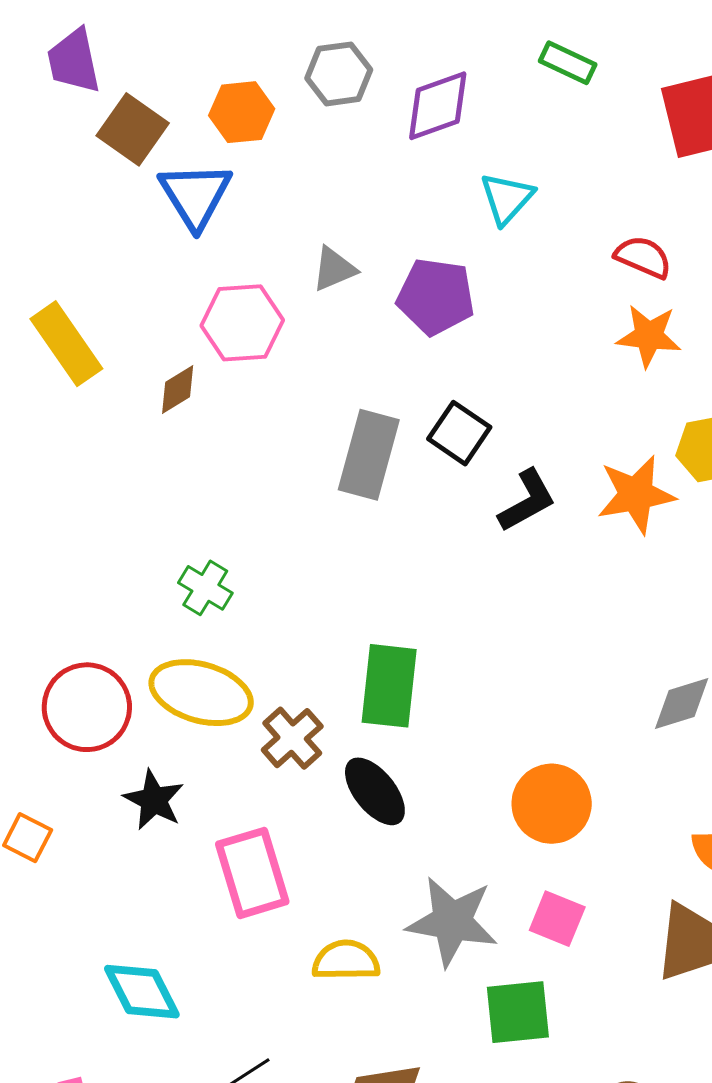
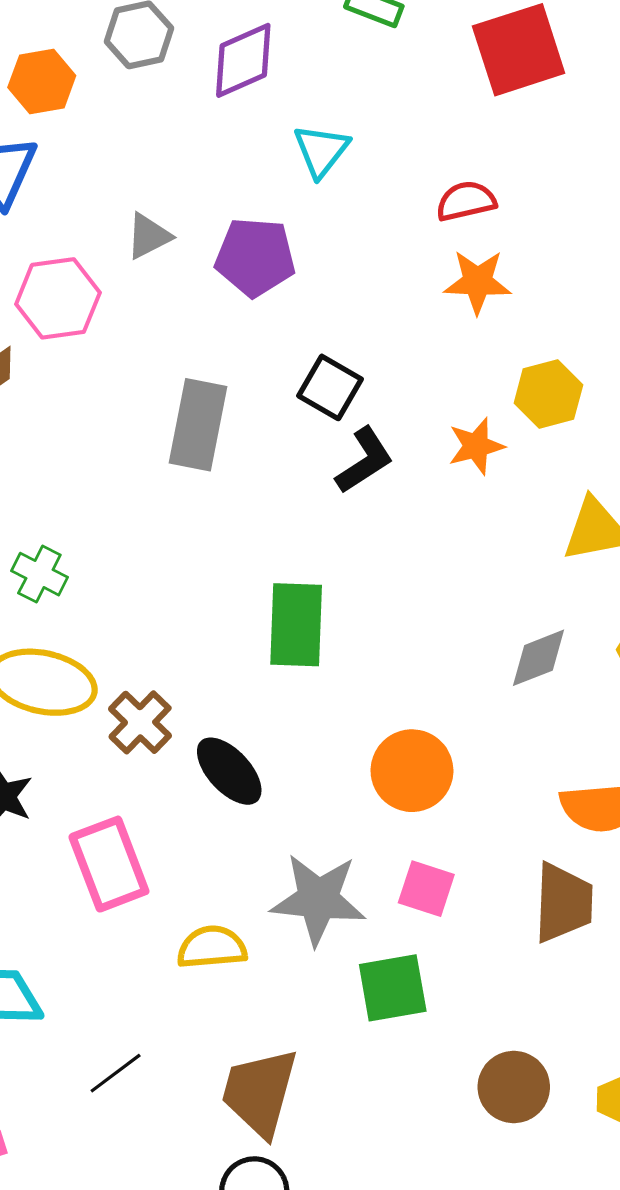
red semicircle: (643, 257) -> (466, 201), turned -32
black square: (459, 433) -> (330, 387), moved
orange star: (636, 495) -> (476, 446), size x0.7
green rectangle: (389, 686) -> (296, 625), moved

